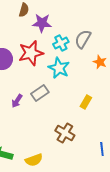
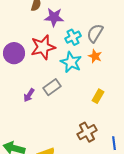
orange star: (100, 62) -> (95, 56), moved
brown cross: (65, 133) -> (87, 132), moved, turned 30

